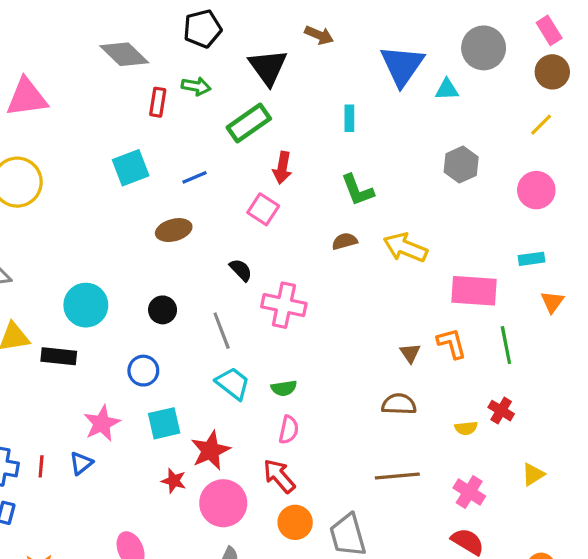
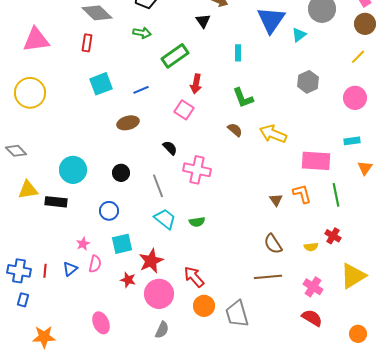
black triangle: (268, 67) -> (203, 21), moved, size x0.6
cyan triangle: (447, 89) -> (299, 35), turned -35
red rectangle: (158, 102) -> (87, 43), moved
brown semicircle: (345, 241) -> (235, 130), turned 56
brown semicircle: (399, 404) -> (273, 244), moved, turned -125
pink star: (102, 423) -> (83, 244), size x0.6
pink semicircle: (289, 430) -> (95, 264), moved
yellow triangle: (533, 474) -> (353, 276), size x1.8

